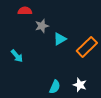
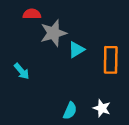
gray star: (42, 26) -> (53, 33), size x1.5
orange rectangle: (87, 47) -> (111, 60), turned -45

